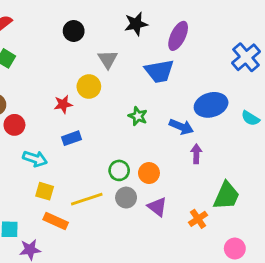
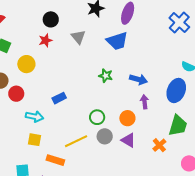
yellow circle: (89, 87) -> (26, 64), moved
red star: (63, 104) -> (45, 40), moved
blue ellipse: (211, 105) -> (176, 90), moved, turned -45
purple arrow: (196, 154) -> (144, 102), moved
orange circle: (149, 173) -> (127, 118), moved
yellow square: (45, 191) -> (34, 140), moved

